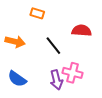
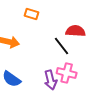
black line: (53, 46) -> (62, 46), moved

